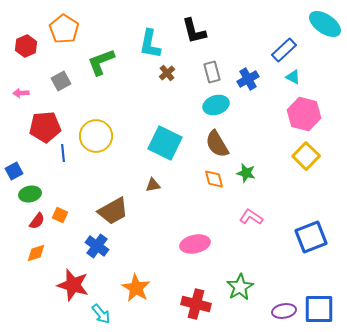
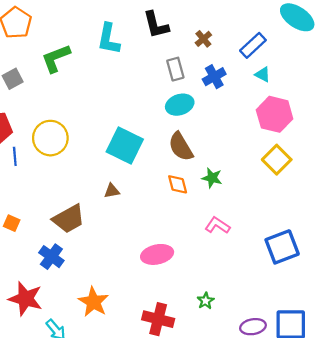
brown cross: (167, 73) -> (203, 39), moved
green star: (240, 287) -> (206, 301), size x0.6

